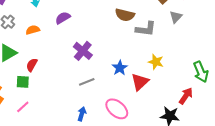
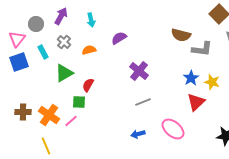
blue star: (120, 68) -> (191, 78), moved
pink line: (23, 107) -> (71, 121), moved
blue arrow: (82, 114) -> (138, 134), turned -120

